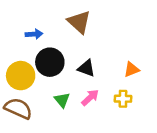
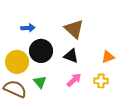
brown triangle: (79, 22) -> (74, 29), moved
green triangle: (62, 100) -> (40, 82), moved

